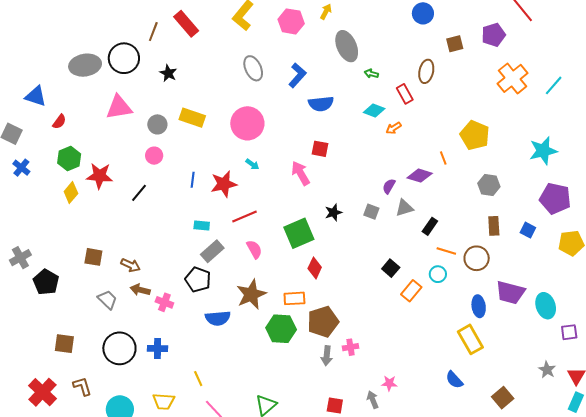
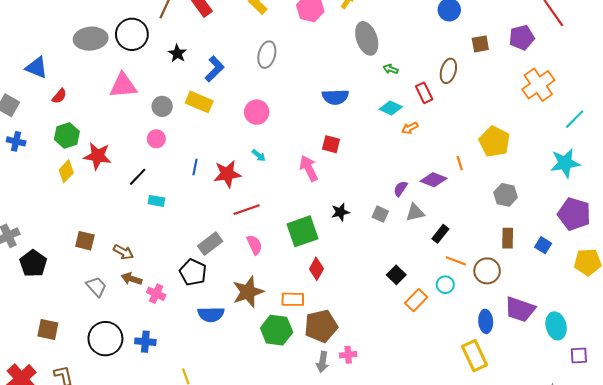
gray ellipse: (253, 68) -> (267, 55), turned 35
blue L-shape: (297, 75) -> (215, 69), moved
cyan line: (554, 85) -> (575, 119), moved
pink circle: (247, 123) -> (257, 112), size x0.7
blue cross: (21, 168) -> (16, 141), turned -30
cyan rectangle: (202, 225) -> (156, 201), moved

